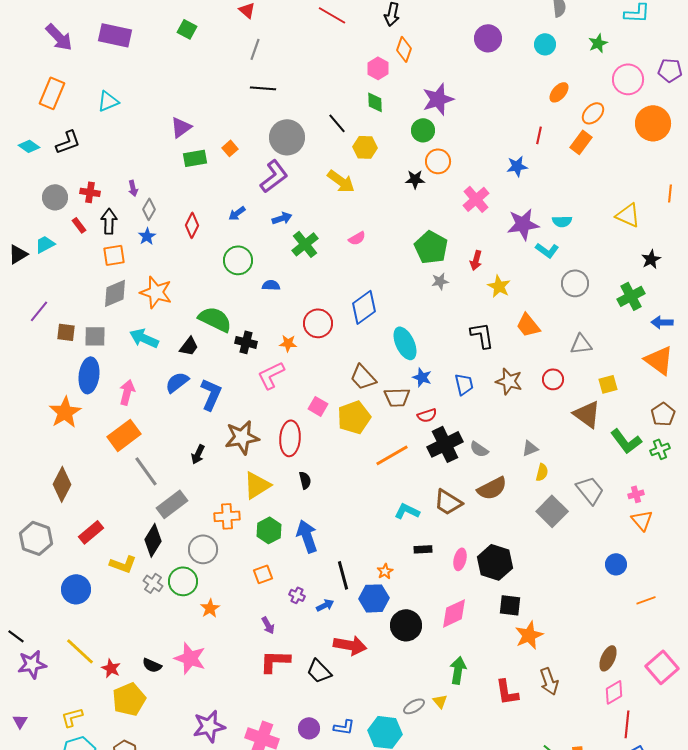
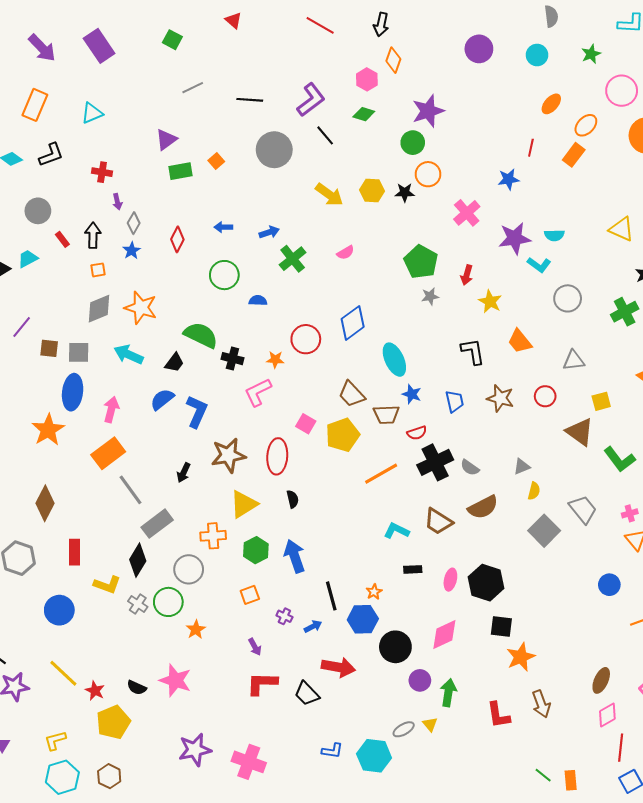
purple rectangle: (115, 35) -> (99, 46), turned 44
gray line: (255, 49) -> (193, 88), moved, turned 45
green diamond: (375, 102) -> (364, 114), turned -70
yellow hexagon: (365, 147) -> (372, 190), moved
purple L-shape: (274, 176) -> (311, 100), moved
red cross: (90, 192) -> (102, 172), moved
blue arrow: (237, 213) -> (223, 227), turned 36
orange square: (114, 255) -> (98, 270), size x0.7
red rectangle: (91, 532) -> (75, 552), turned -50
purple circle: (309, 728) -> (420, 680), moved

